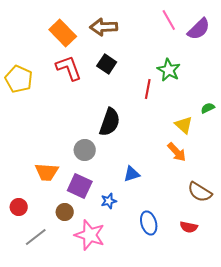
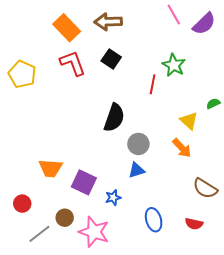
gray circle: (85, 150) -> (138, 144), moved
brown circle: (65, 212) -> (65, 218), moved

